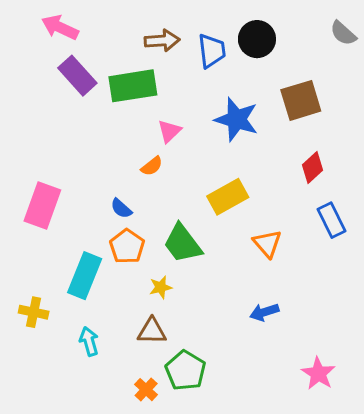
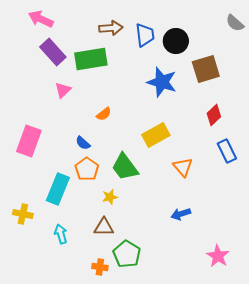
black circle: (257, 39) -> (176, 41), moved
pink triangle: (169, 131) -> (63, 90), moved
orange cross: (146, 390) -> (100, 267), turned -35

